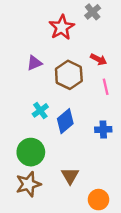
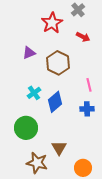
red arrow: (99, 59) -> (83, 37), moved
pink line: (106, 87) -> (89, 85), moved
brown star: (28, 184) -> (37, 163), moved, turned 30

